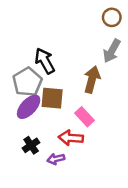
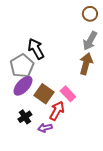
brown arrow: (92, 79) -> (86, 64), moved
brown square: (52, 98) -> (44, 94), moved, turned 30
red arrow: (71, 138) -> (57, 111), turned 114

